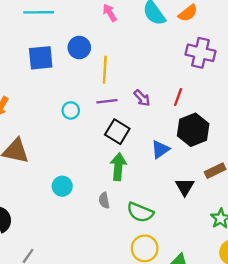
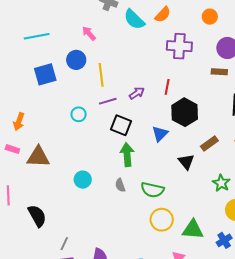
pink arrow: (110, 13) -> (89, 33), moved
purple arrow: (142, 98) -> (137, 93), turned -70

